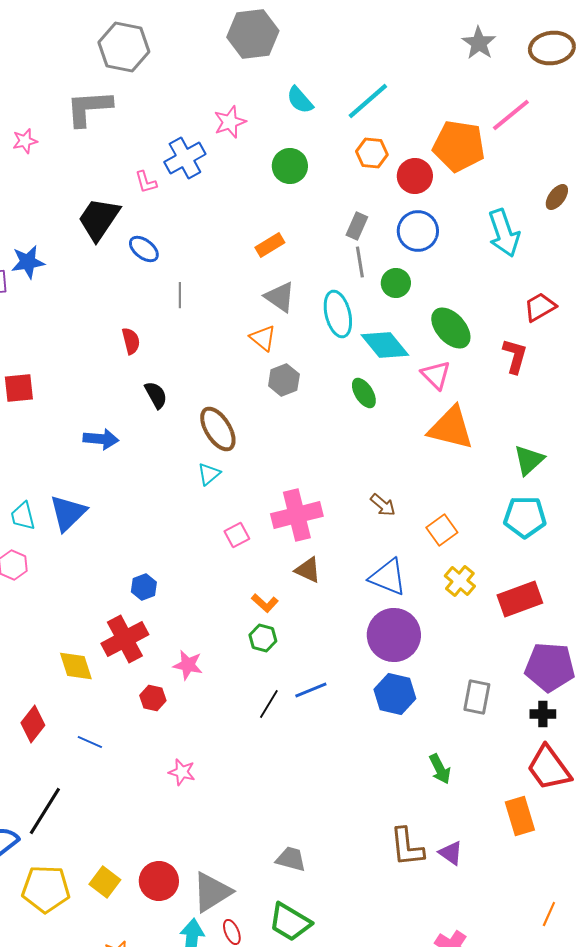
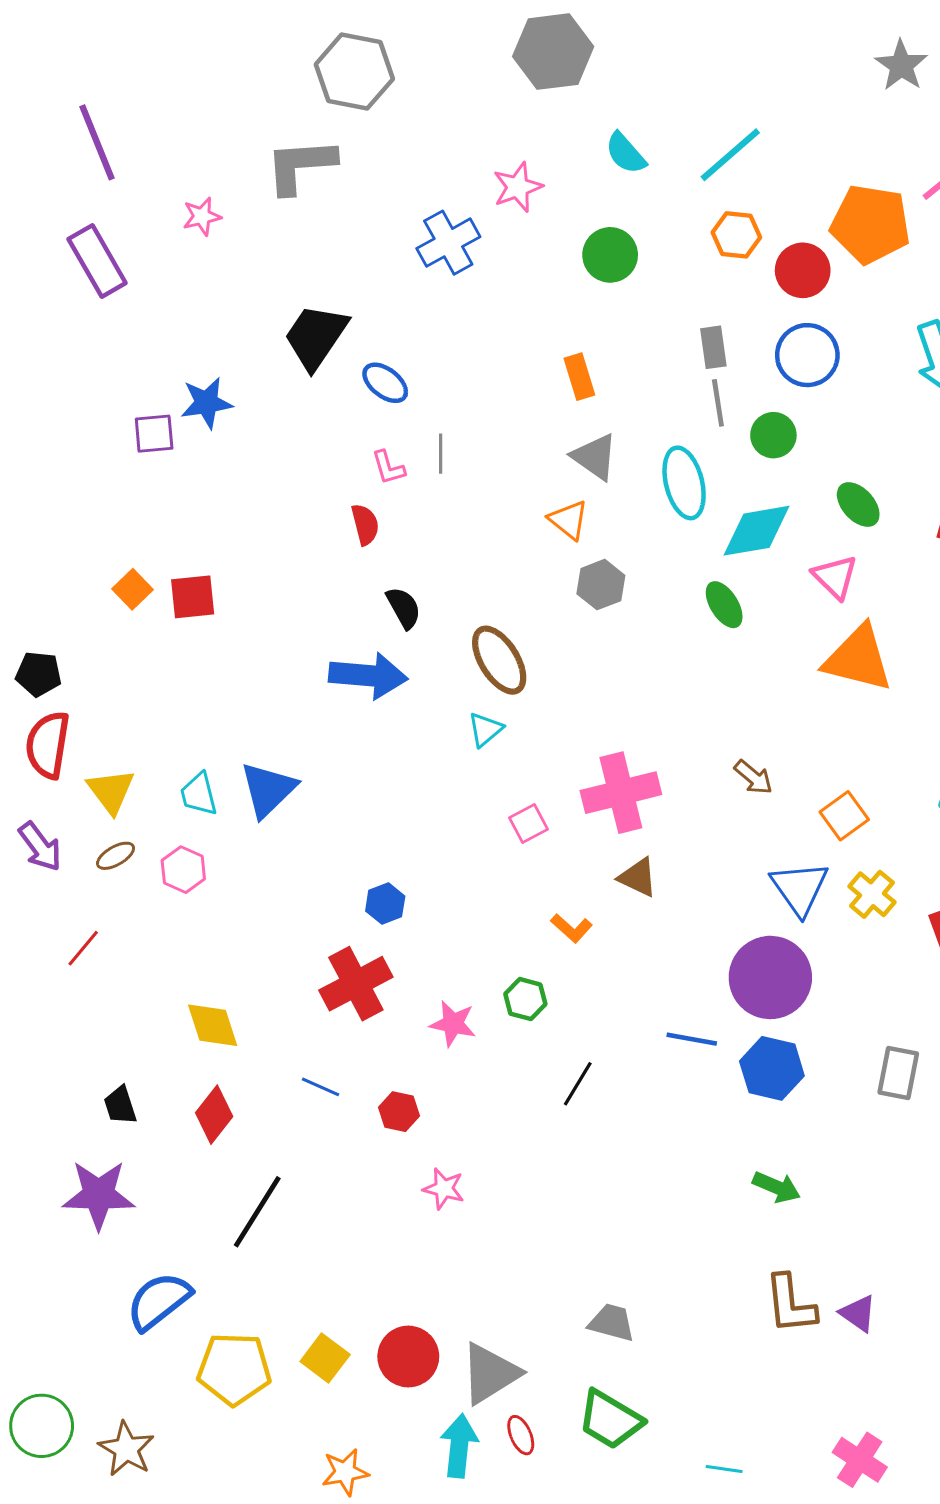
pink L-shape: (146, 182) -> (388, 468), moved
gray rectangle: (357, 226) -> (713, 347), turned -32
orange rectangle: (270, 245) -> (579, 377), turned -76
green ellipse: (451, 328) -> (858, 505), size x0.7
cyan diamond: (385, 345) -> (756, 531), turned -60
blue arrow: (101, 439) -> (368, 676), moved, size x1.4
blue triangle: (388, 577) -> (800, 888), moved, turned 33
green hexagon: (263, 638) -> (525, 999), moved
yellow diamond: (76, 666) -> (213, 1025), moved
blue line: (311, 690) -> (692, 1039), moved, turned 32
red hexagon: (153, 698) -> (399, 1112), moved
blue line: (90, 742) -> (320, 1087), moved
green arrow: (440, 769) -> (777, 1187), moved, turned -40
black line: (45, 811) -> (257, 1212), moved

